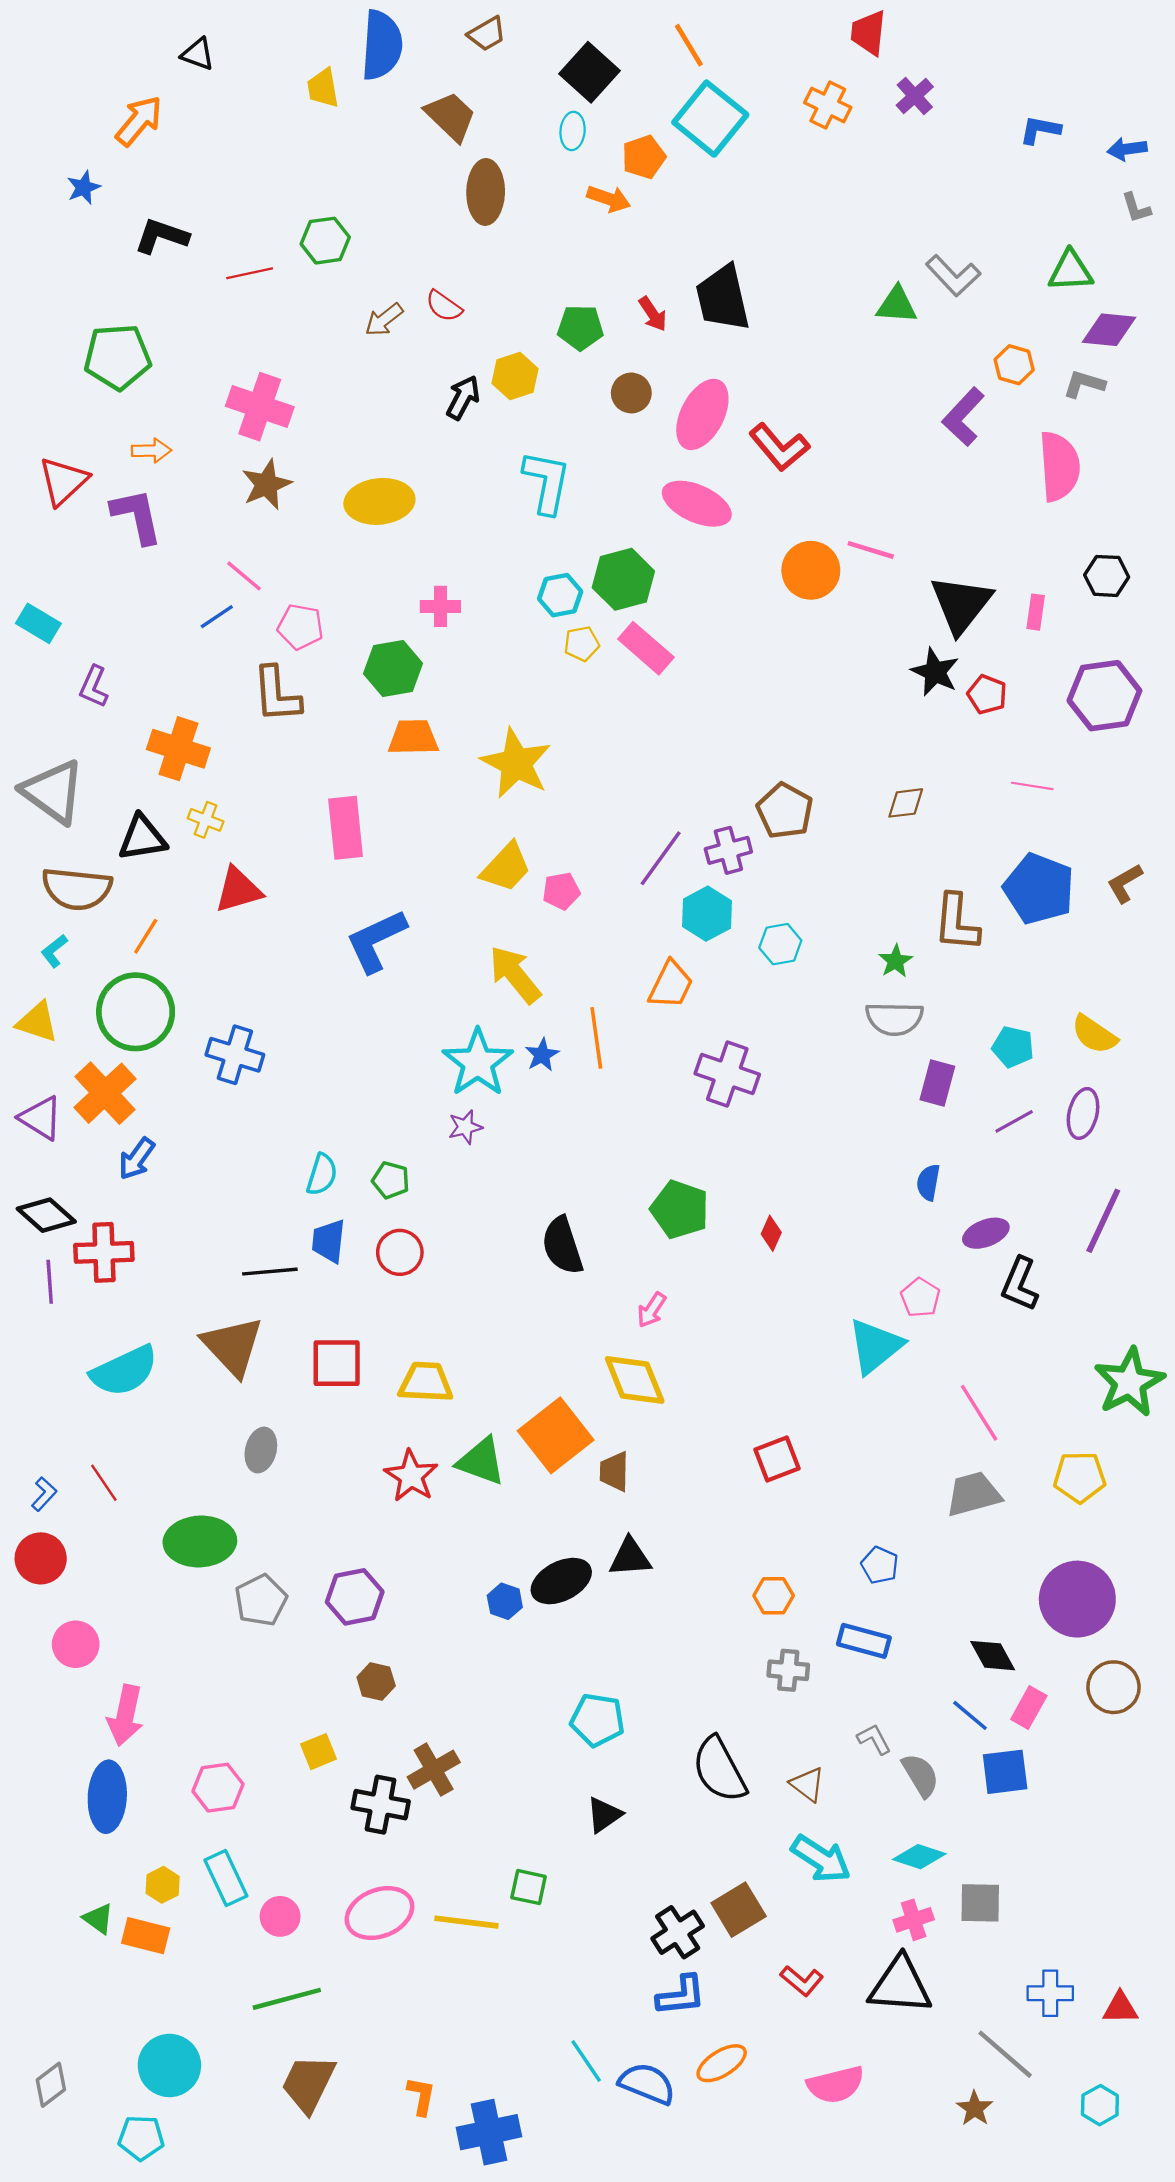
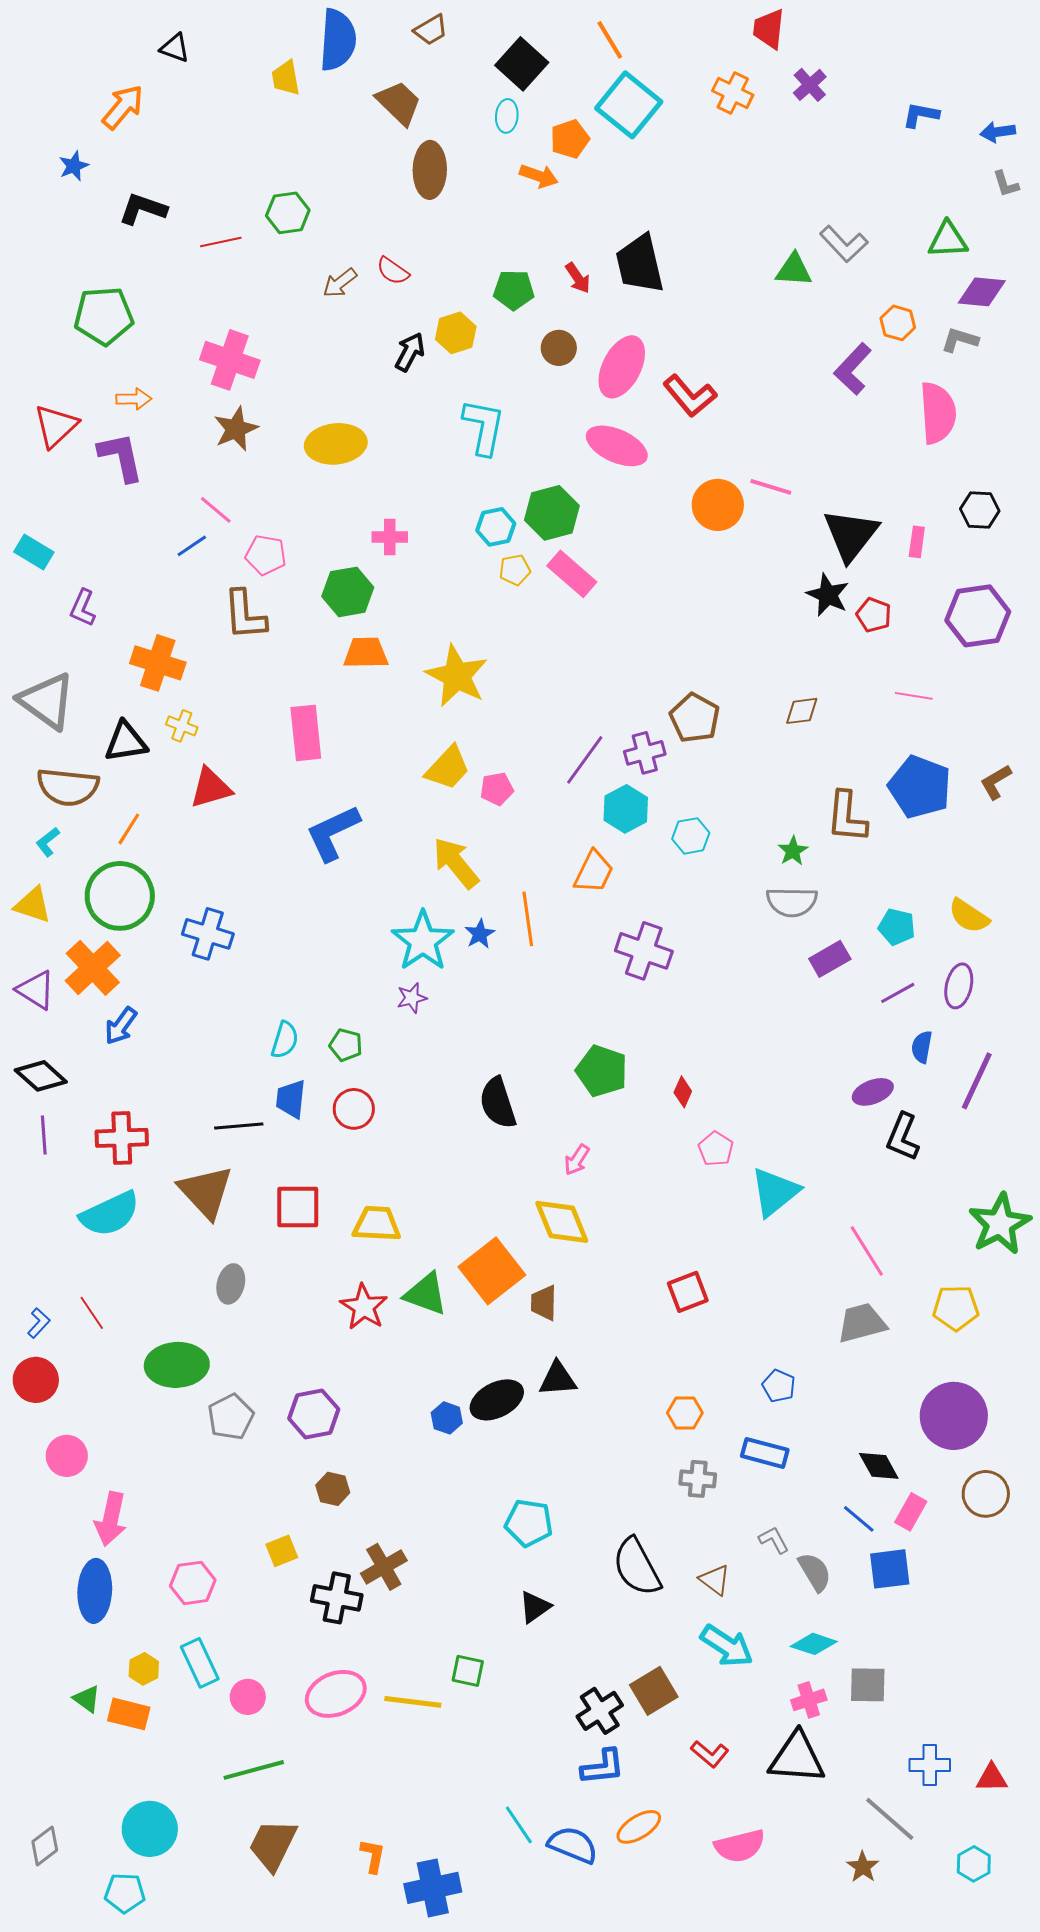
purple rectangle: (937, 1083) -> (830, 959), turned 45
blue semicircle: (928, 1182) -> (922, 1047), moved
red cross: (104, 1252) -> (122, 1138), moved
pink pentagon: (920, 1298) -> (716, 1149), moved

